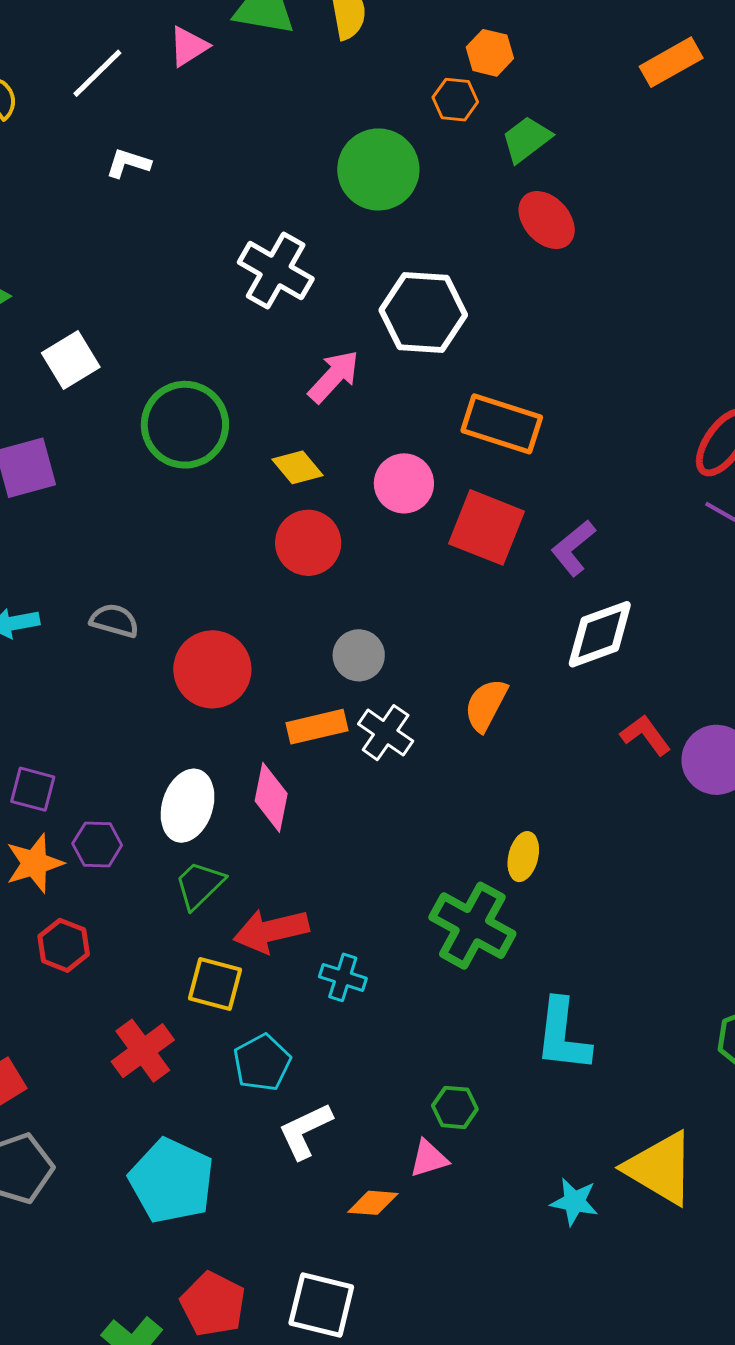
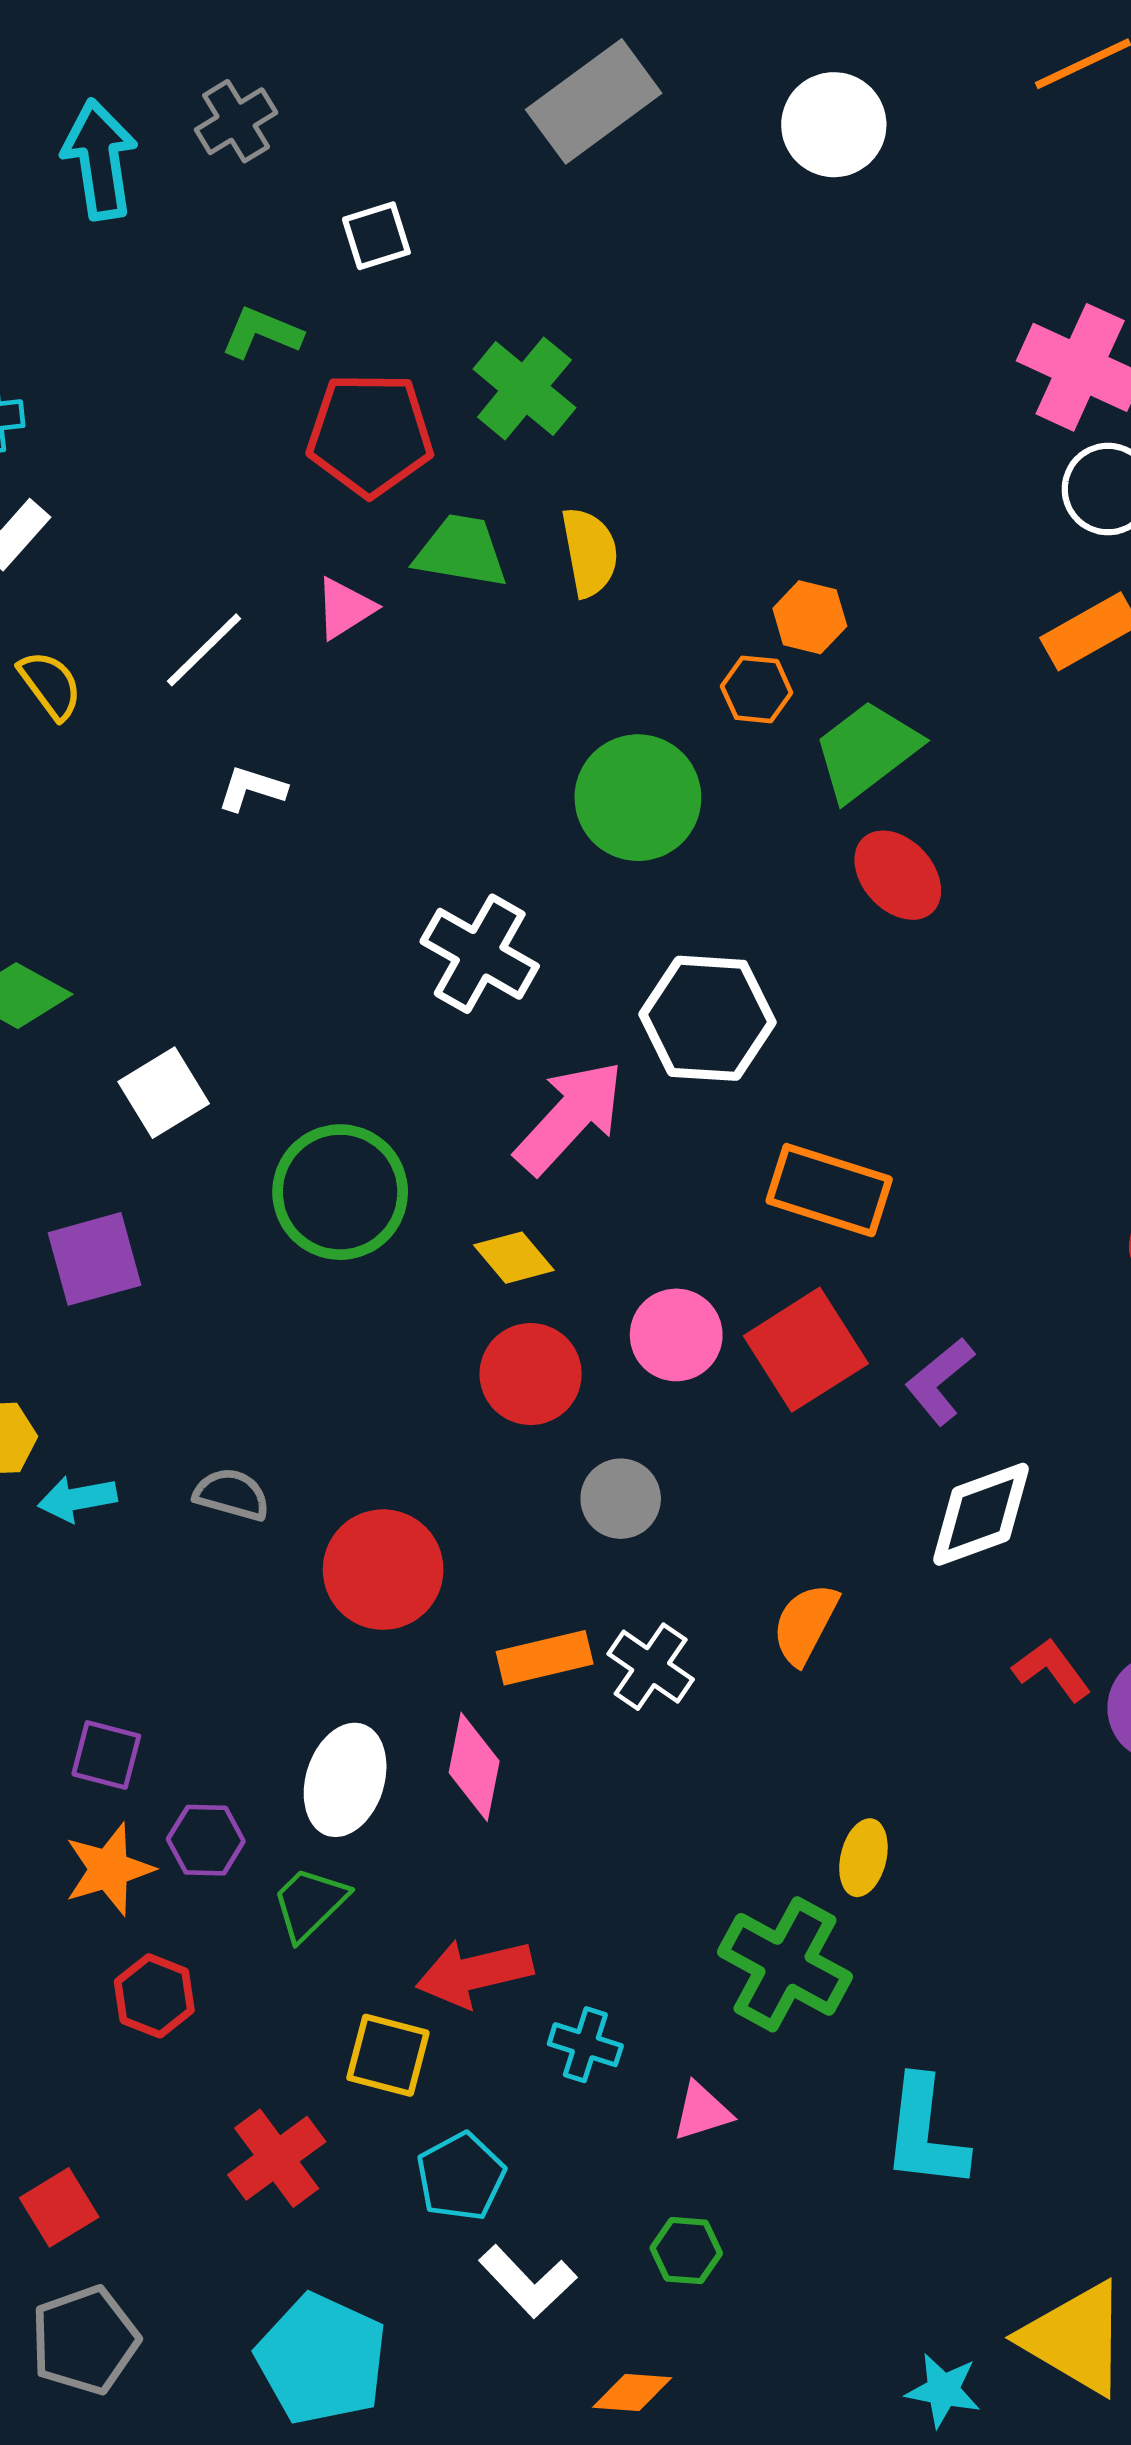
green trapezoid: (527, 139) -> (867, 751), size x1.4
pink arrow: (334, 376) -> (570, 1117), size x1.4
pink circle: (404, 483) -> (676, 1335), moved
red square: (486, 527) -> (806, 1350), turned 36
gray circle: (359, 655) -> (621, 1499), moved
green trapezoid: (199, 885) -> (310, 1903), moved
green hexagon: (455, 1107) -> (686, 2251), moved
white L-shape: (305, 1131) -> (528, 2281), turned -108
pink triangle: (429, 1159) -> (702, 2112), moved

